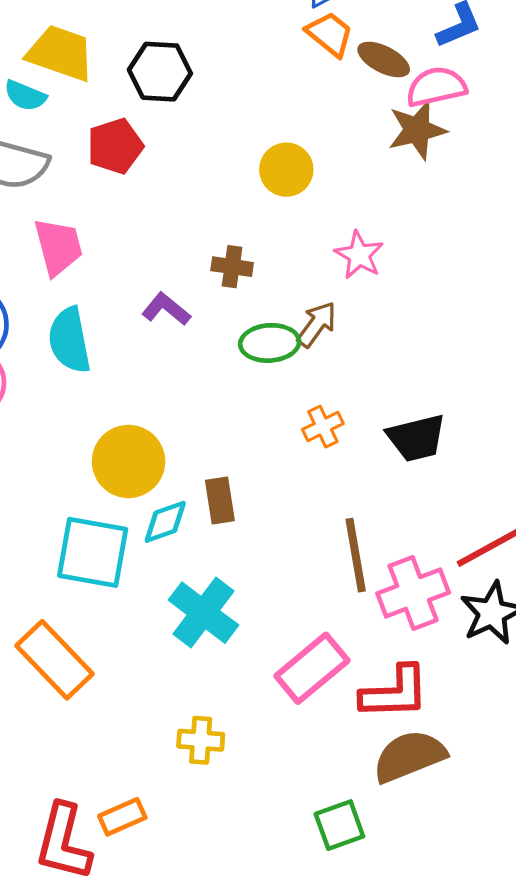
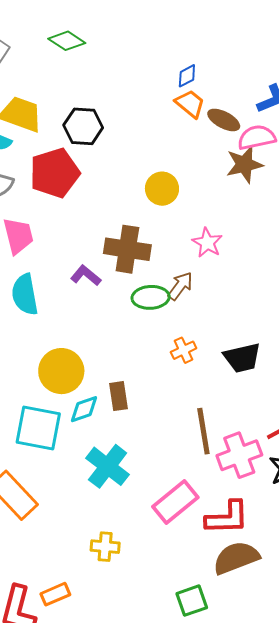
red pentagon: (115, 146) -> (55, 173), size x1.4
brown cross: (232, 267) -> (127, 249), size x1.8

